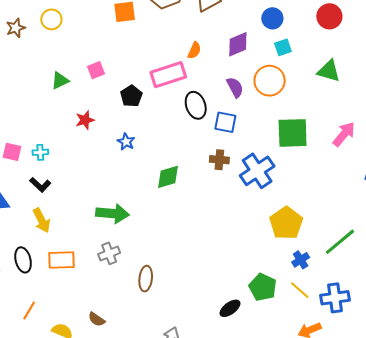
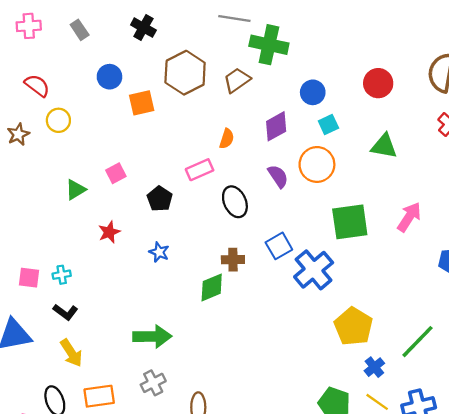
pink rectangle: (168, 75) -> (200, 170), size x0.7
blue square: (225, 122) -> (279, 246), moved, turned -35
brown cross: (219, 160) -> (233, 260), moved

